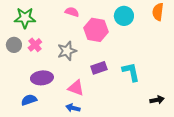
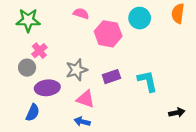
gray circle: (14, 45) -> (27, 68), moved
gray star: (67, 51) -> (77, 70), moved
blue semicircle: (29, 100) -> (33, 113), turned 133

